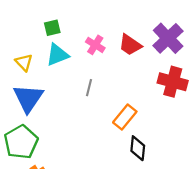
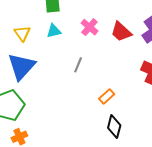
cyan triangle: (57, 55) -> (54, 31), size x0.7
orange rectangle: (125, 117) -> (107, 96), size x0.7

